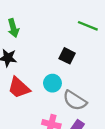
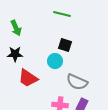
green line: (88, 26) -> (62, 14), moved
cyan circle: (52, 83) -> (55, 61), moved

